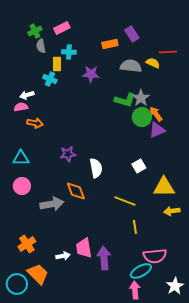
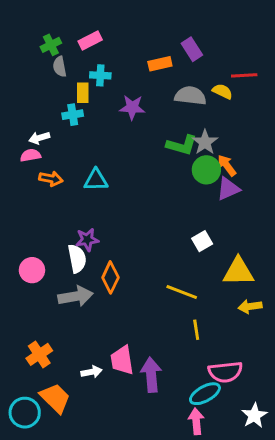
cyan cross: (50, 79) -> (73, 115), turned -32
purple star: (68, 154) -> (87, 240), moved
cyan triangle: (21, 158) -> (96, 180), moved
white semicircle: (96, 168) -> (77, 259), moved
orange diamond: (76, 191) -> (110, 277), turned 45

